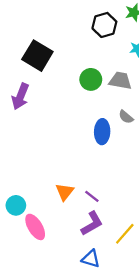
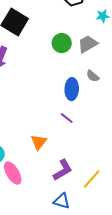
gray trapezoid: (120, 81) -> (88, 44), turned -40
purple line: (92, 196) -> (67, 118), moved

